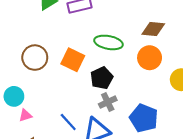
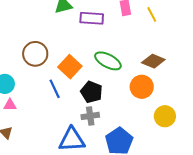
black pentagon: (102, 78) -> (92, 92), turned 30
blue line: (68, 122) -> (55, 89), moved

